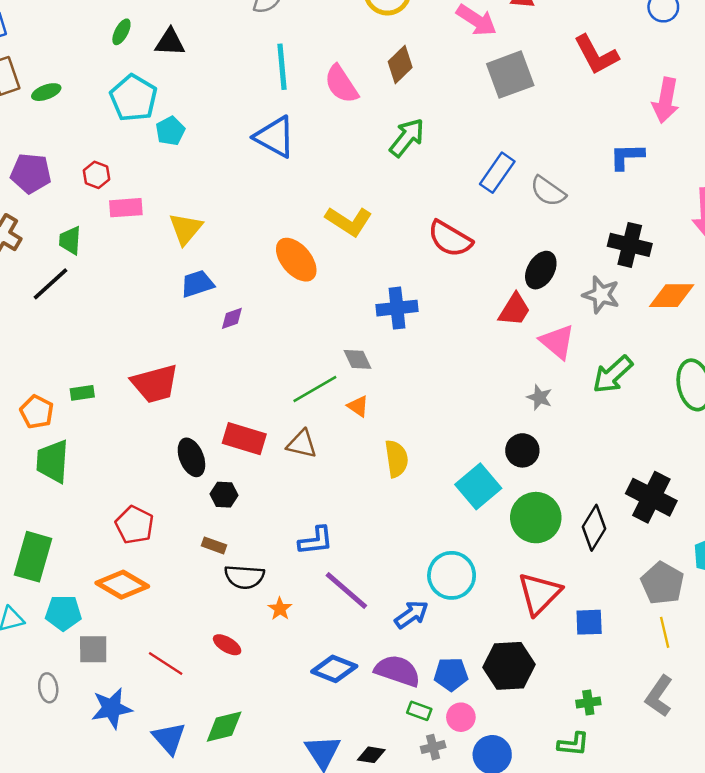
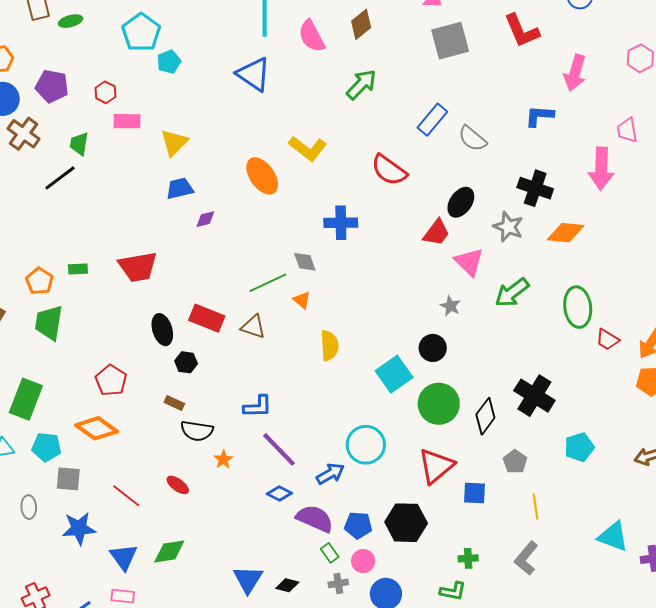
gray pentagon: (662, 583) -> (515, 462), moved, size x0.7
blue diamond: (334, 669) -> (279, 493), moved, size x0.7
green rectangle: (419, 711) -> (330, 553), turned 30

